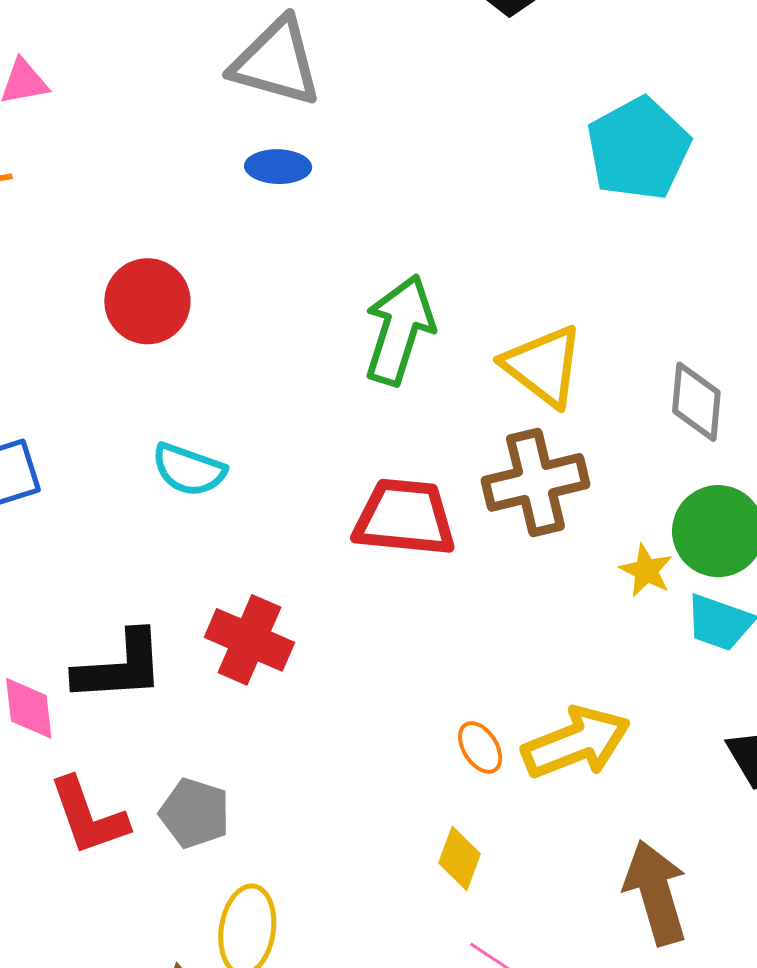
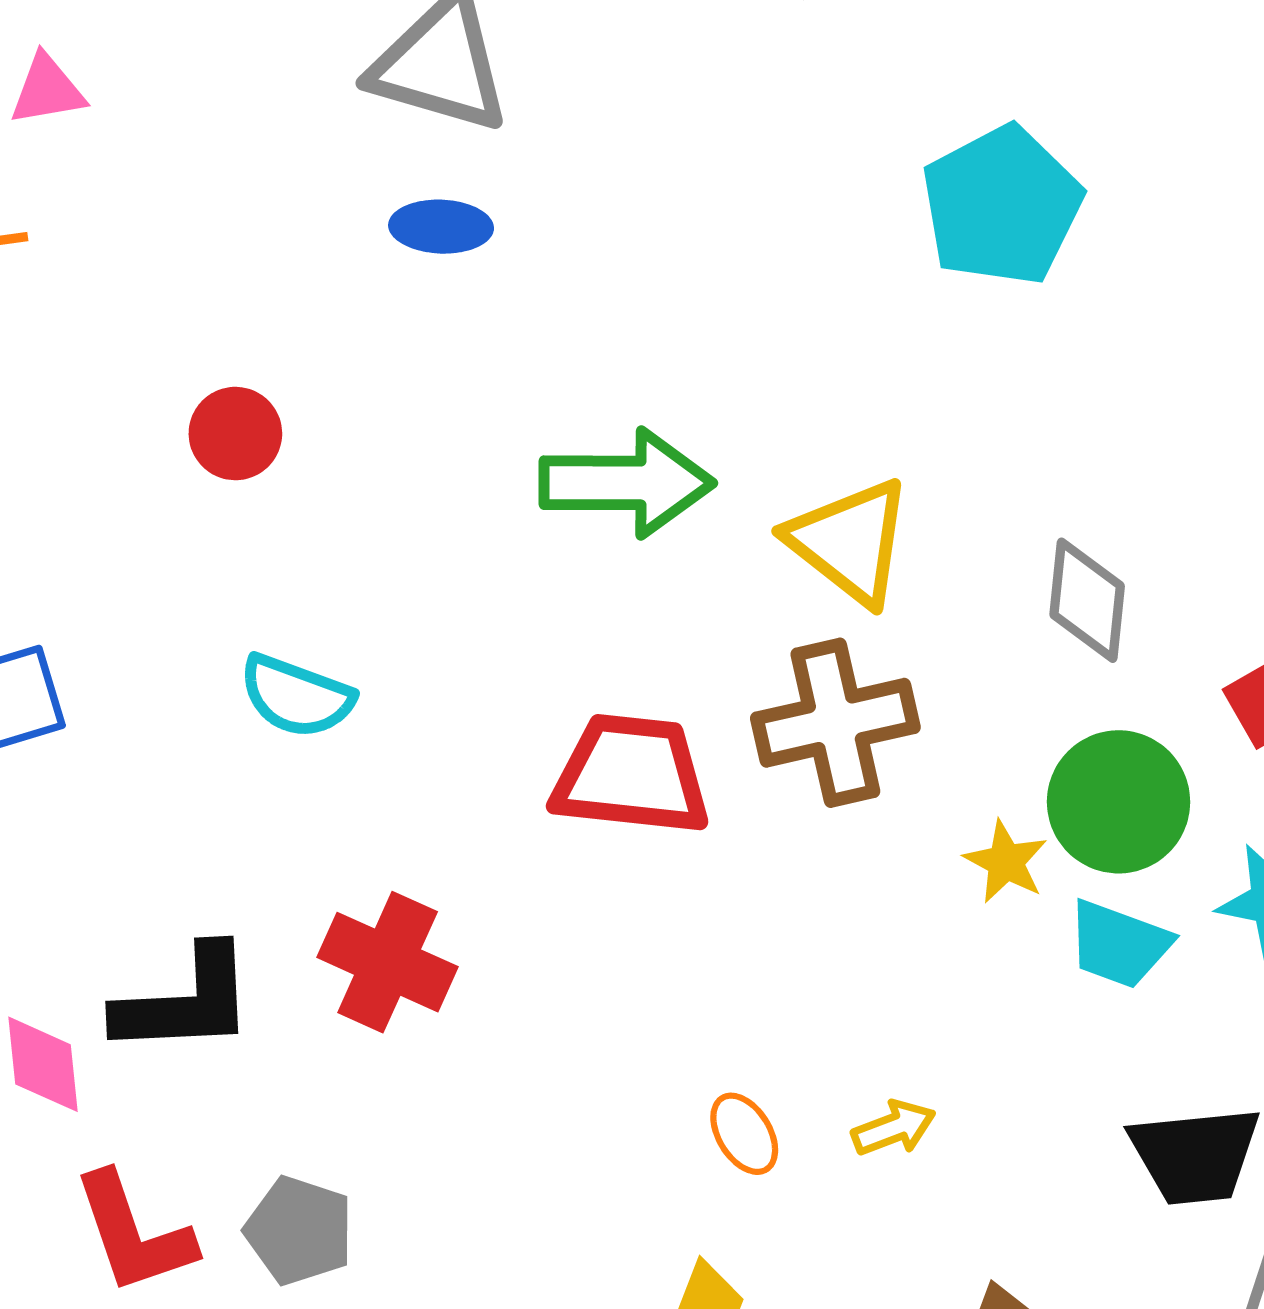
red circle: (147, 301) -> (235, 434), size x0.7
green arrow: (399, 330) -> (627, 483), turned 72
yellow arrow: (576, 743) -> (894, 1128), size x0.5

